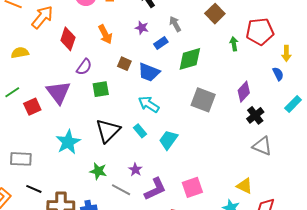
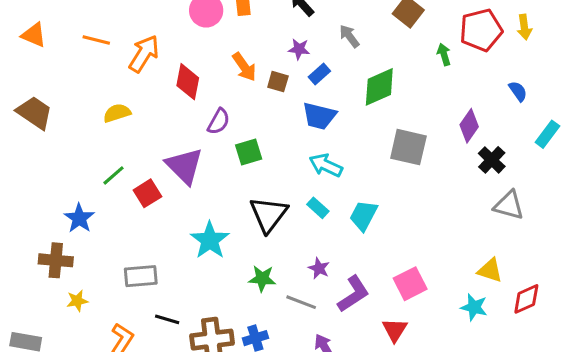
blue rectangle: (161, 43) -> (319, 74), moved
yellow arrow: (286, 53) -> (524, 27), moved
brown square: (124, 64) -> (278, 82), moved

